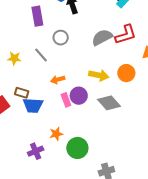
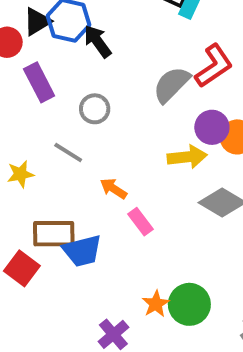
orange arrow: (58, 80) -> (113, 189), turned 64
brown rectangle: (22, 93) -> (54, 234), size x1.5
purple circle: (79, 96) -> (212, 127), moved
orange star: (56, 134) -> (156, 304), moved

